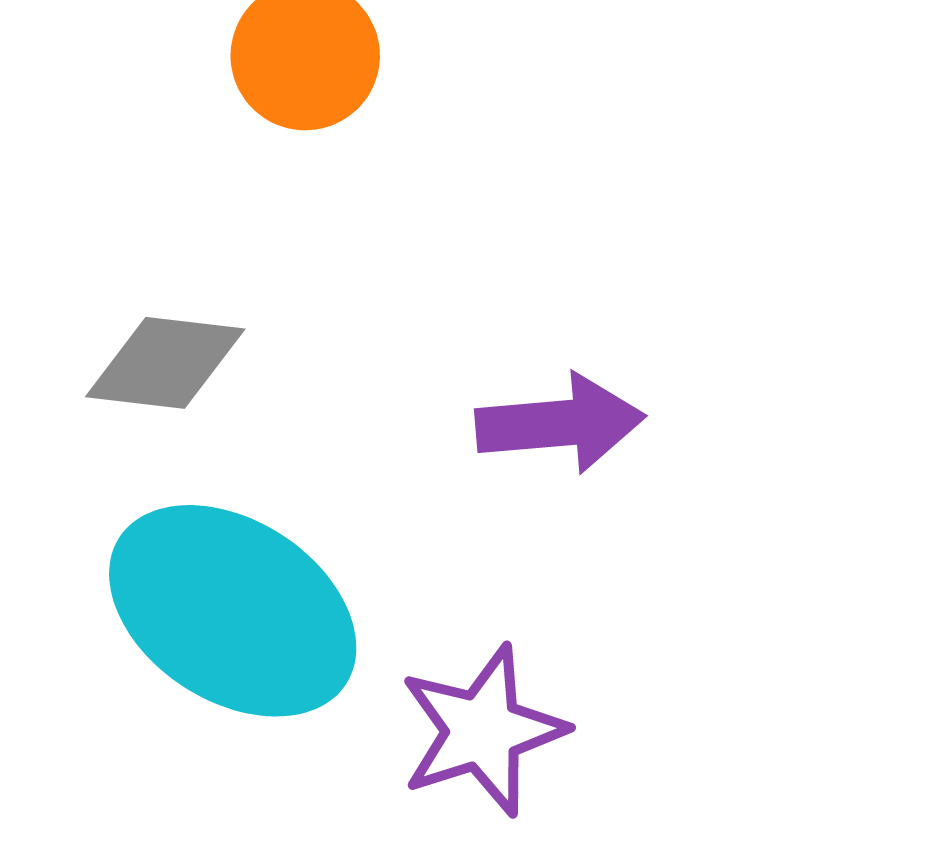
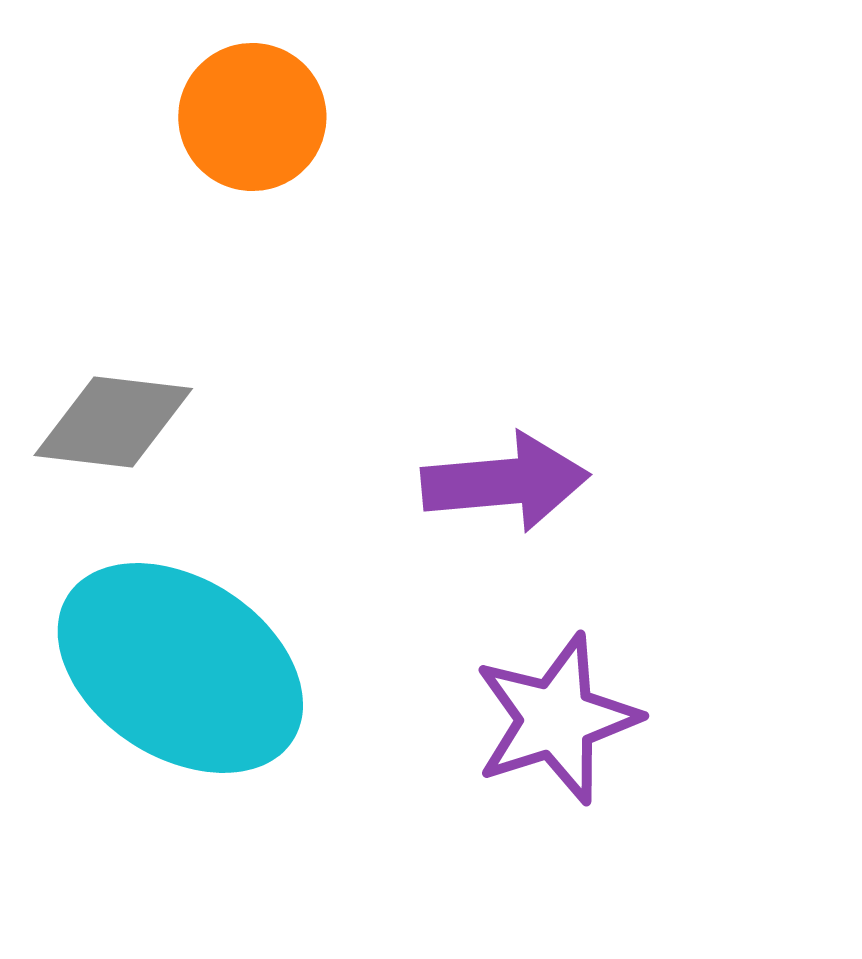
purple star: (483, 731) -> (556, 719), moved

